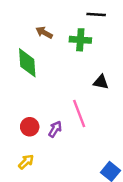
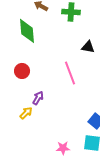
red circle: (30, 127) -> (22, 71), moved
purple arrow: (55, 129) -> (38, 98), moved

